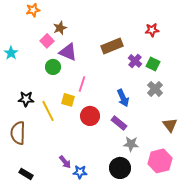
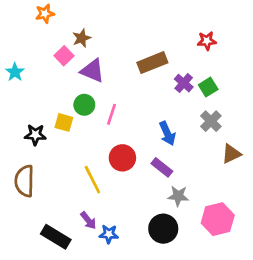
green square: (153, 64) -> (208, 87), turned 32
green circle: (53, 67) -> (84, 105), moved
yellow square: (68, 100) -> (64, 122), moved
yellow line: (48, 111) -> (92, 180), moved
brown triangle: (170, 125) -> (231, 154), moved, turned 42
black rectangle: (26, 174) -> (56, 237), moved, size x1.5

